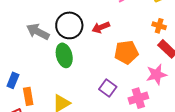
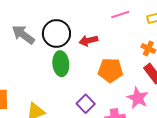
green ellipse: (64, 55) -> (61, 64), moved
pink star: (156, 75) -> (138, 98), turned 30

